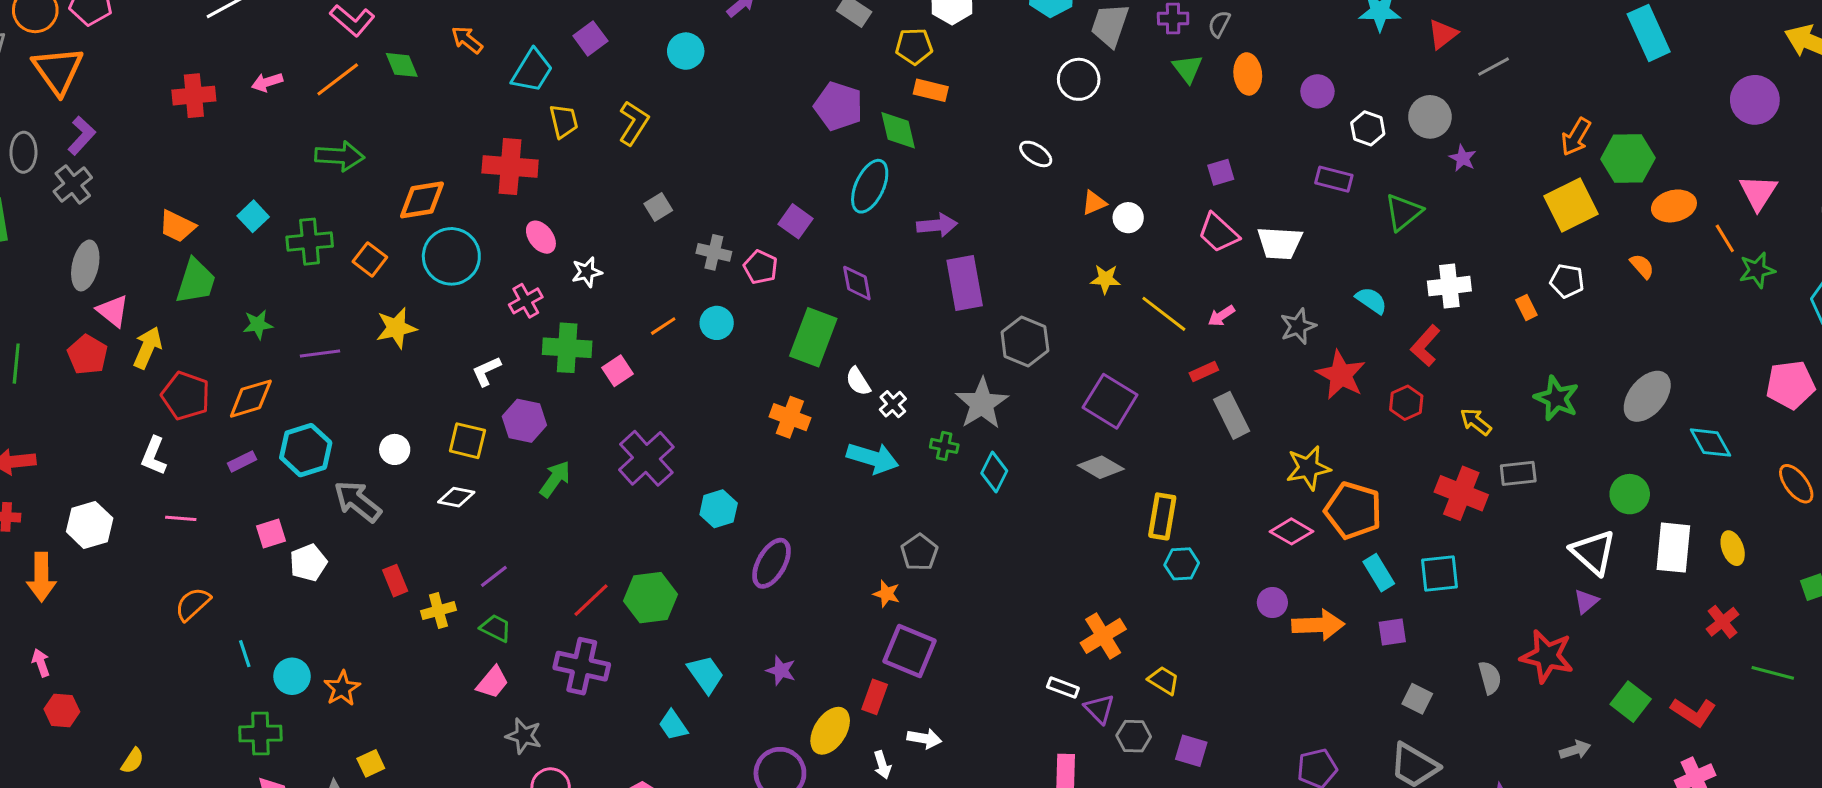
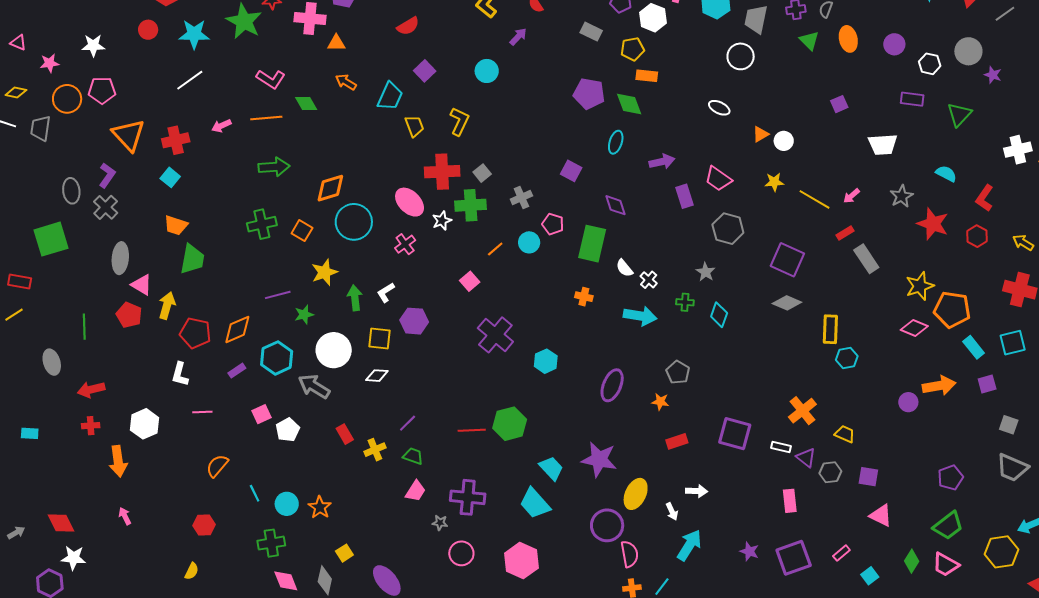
orange triangle: (58, 70) -> (129, 135), moved
orange line: (338, 79) -> (266, 118), turned 40
red cross: (510, 166) -> (442, 172), moved
cyan ellipse: (870, 186) -> (616, 142), size x0.7
cyan square: (253, 216) -> (170, 177), moved
pink trapezoid: (1218, 233) -> (718, 179), moved
pink ellipse: (541, 237) -> (410, 202), size x1.4
gray cross: (714, 252) -> (521, 198), turned -30
pink pentagon: (761, 267) -> (553, 224), moved
purple rectangle: (965, 283) -> (684, 196), size x0.7
white cross: (1449, 286) -> (1018, 150), moved
green star: (258, 324) -> (304, 315), moved
green cross: (567, 348) -> (471, 205), moved
gray star: (982, 404) -> (706, 272), size x0.6
orange cross: (790, 417) -> (584, 297), size x0.7
white circle: (395, 449) -> (334, 350), size x1.8
green arrow: (555, 479) -> (355, 298), moved, turned -35
purple ellipse: (772, 563) -> (612, 385), moved
red line: (591, 600) -> (472, 430), turned 48
purple circle: (1272, 603) -> (908, 402), moved
purple square: (910, 651) -> (735, 434), moved
purple cross: (582, 666) -> (468, 497), moved
purple star: (781, 670) -> (599, 459), size x1.8
red rectangle: (875, 697) -> (677, 441), moved, turned 60
red hexagon: (62, 710) -> (204, 525), moved
cyan trapezoid: (673, 725) -> (535, 503), size x1.6
gray star: (524, 736) -> (440, 523), size x0.7

